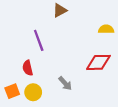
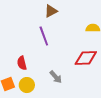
purple line: (39, 40) -> (44, 36), moved

